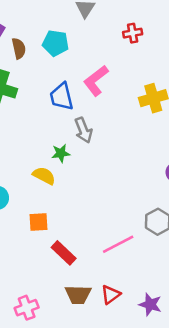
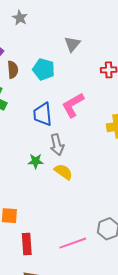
yellow semicircle: (44, 176) -> (63, 172), moved
red rectangle: (64, 253) -> (27, 244), turned 35

